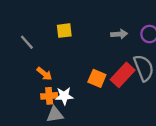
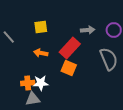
orange arrow: (44, 74) -> (41, 53), moved, turned 152
red rectangle: (123, 75) -> (70, 48), moved

